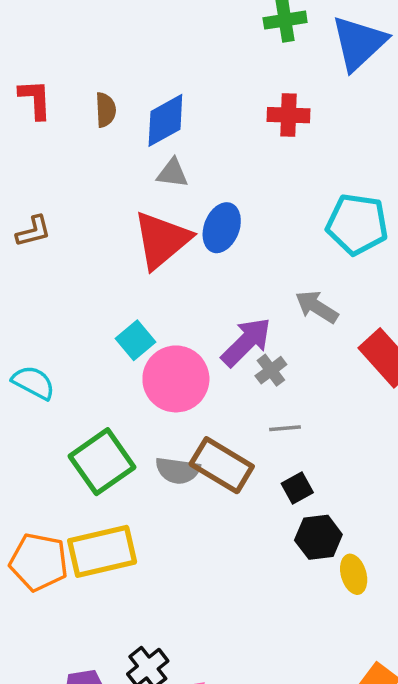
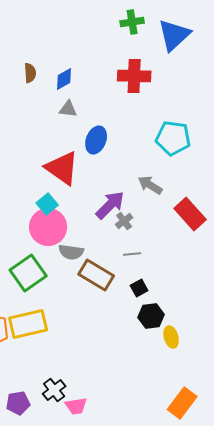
red cross: (289, 115) -> (134, 76), size x1.4
blue diamond: (165, 120) -> (64, 79), size x0.7
red triangle: (162, 240) -> (62, 168), moved, turned -45
pink circle: (176, 379) -> (48, 227), moved
gray semicircle: (178, 470) -> (71, 252), moved

